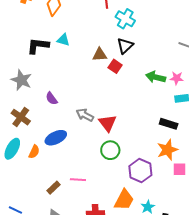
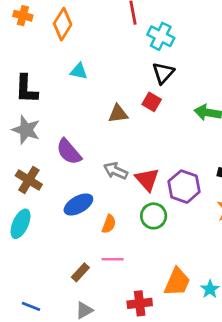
black L-shape: (38, 46) -> (26, 89), moved, turned -90
brown triangle: (100, 55) -> (118, 114), moved
purple semicircle: (52, 98) -> (69, 152), size x1.5
orange semicircle: (34, 152) -> (109, 224), moved
purple hexagon: (140, 171) -> (184, 187), moved

